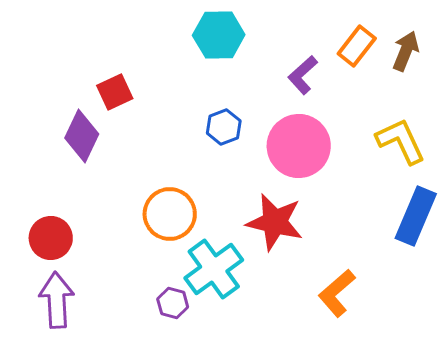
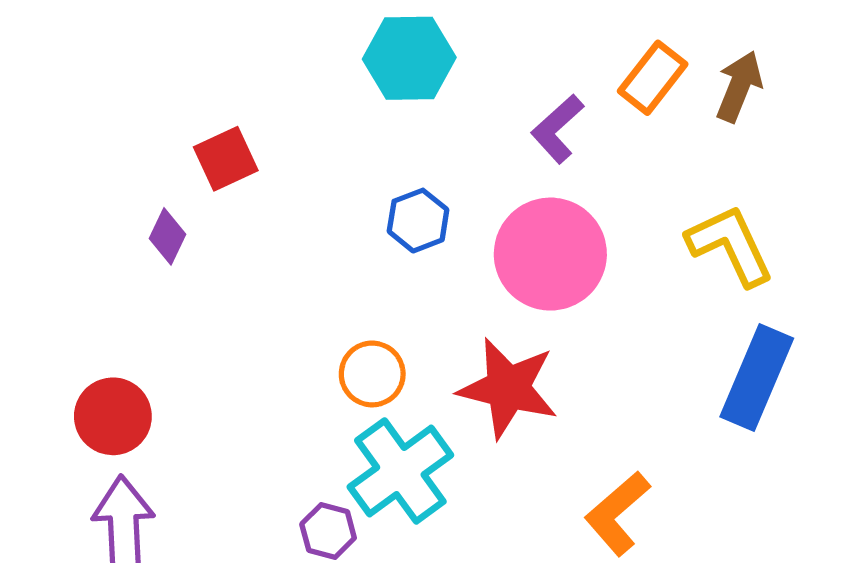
purple diamond: (82, 136) -> (168, 236), size x0.6
orange circle: (170, 214) -> (372, 374), moved, size x0.7

